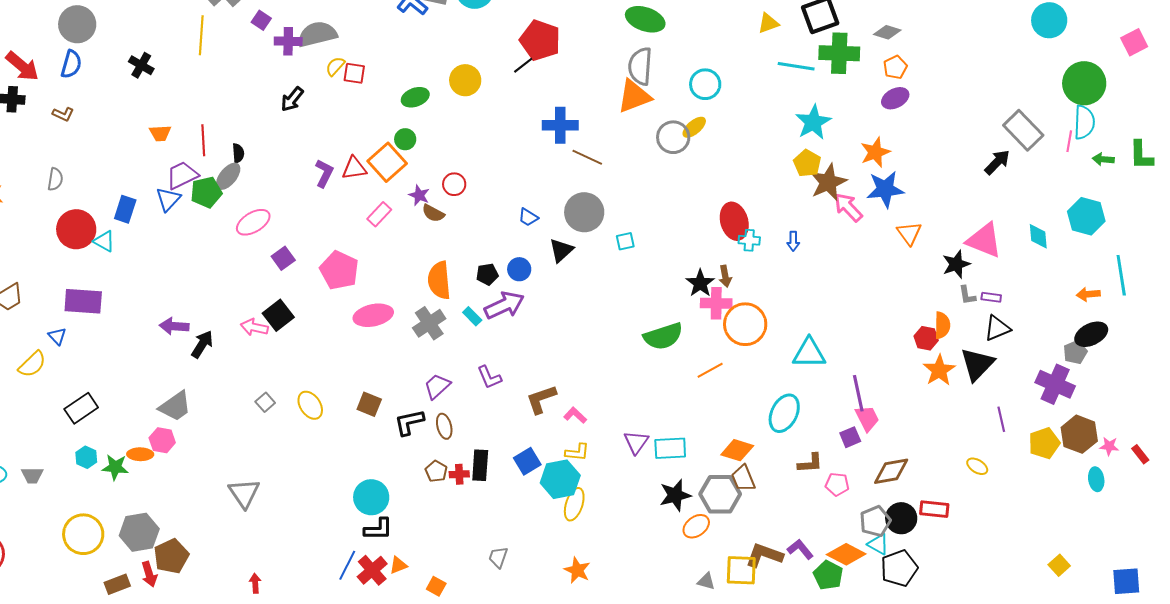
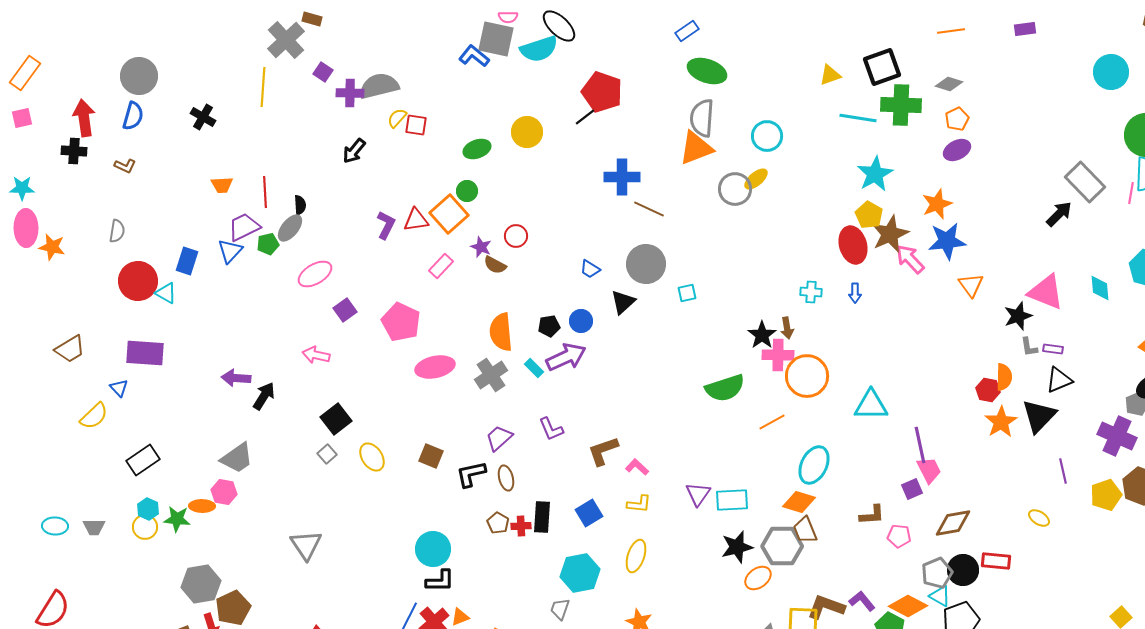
red arrow: (22, 66) -> (84, 118), turned -138
green pentagon: (206, 192) -> (268, 244), size x0.7
red ellipse: (734, 221) -> (853, 245), moved
black square: (278, 315) -> (336, 419), moved
pink arrow: (254, 327) -> (316, 355), moved
cyan ellipse: (784, 413) -> (814, 465), moved
cyan hexagon: (560, 479) -> (580, 573), moved
yellow circle: (83, 534) -> (145, 527), moved, size x0.6

